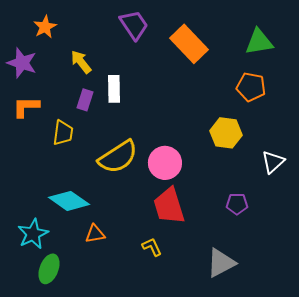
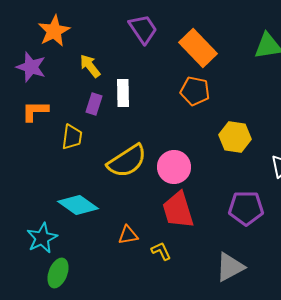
orange star: (45, 27) -> (54, 31), size x1.4
orange pentagon: (251, 87) -> (195, 91), moved
purple pentagon: (237, 204) -> (246, 208), size x1.6
orange triangle: (95, 234) -> (128, 235), moved

